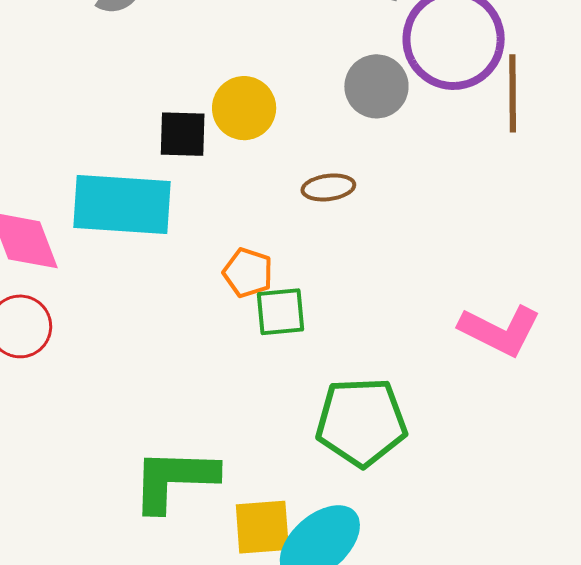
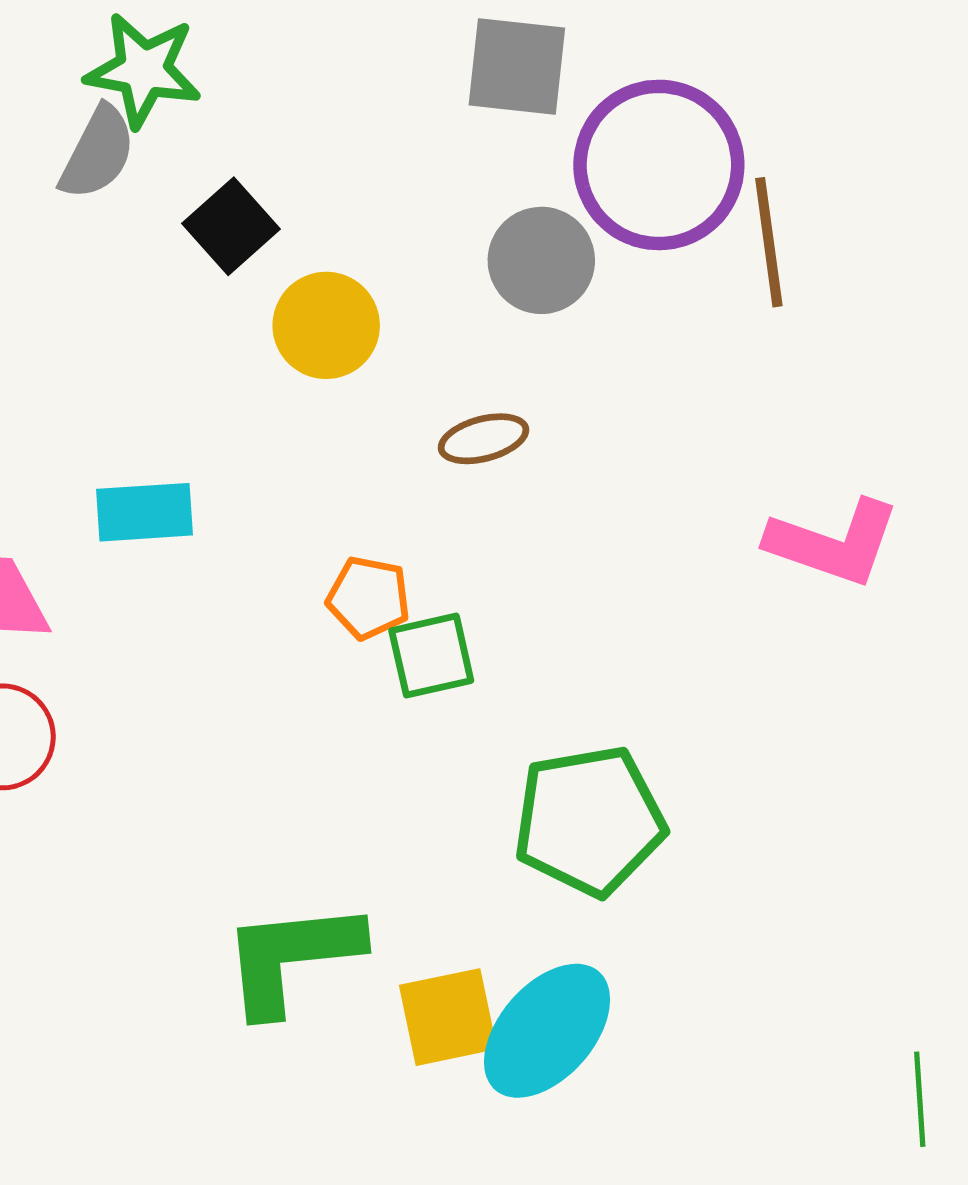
black square: (183, 134) -> (231, 226), moved, turned -36
cyan rectangle: (122, 205) -> (145, 512), size x0.6
pink L-shape: (500, 330) -> (833, 543), moved

